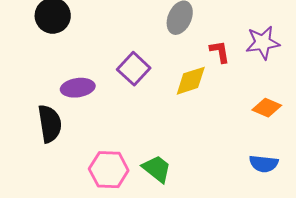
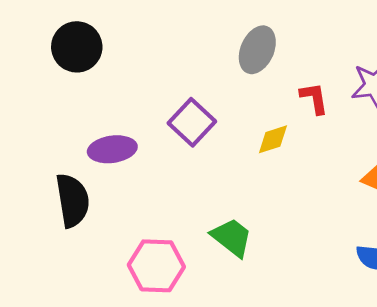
yellow diamond: (191, 81) -> (273, 139), size x0.7
green trapezoid: (157, 169) -> (232, 237), moved

